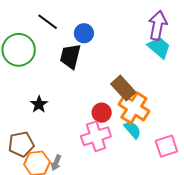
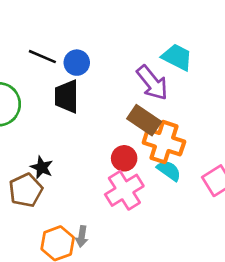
black line: (48, 22) -> (42, 57), moved
purple arrow: (158, 25) -> (152, 83), moved, turned 144
brown pentagon: (21, 144) -> (26, 190), moved

